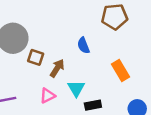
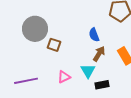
brown arrow: (57, 68) -> (99, 54), moved

